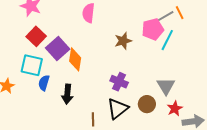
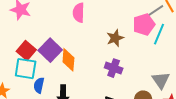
red square: (36, 36) -> (26, 51), moved
purple cross: (119, 82) -> (114, 68), moved

